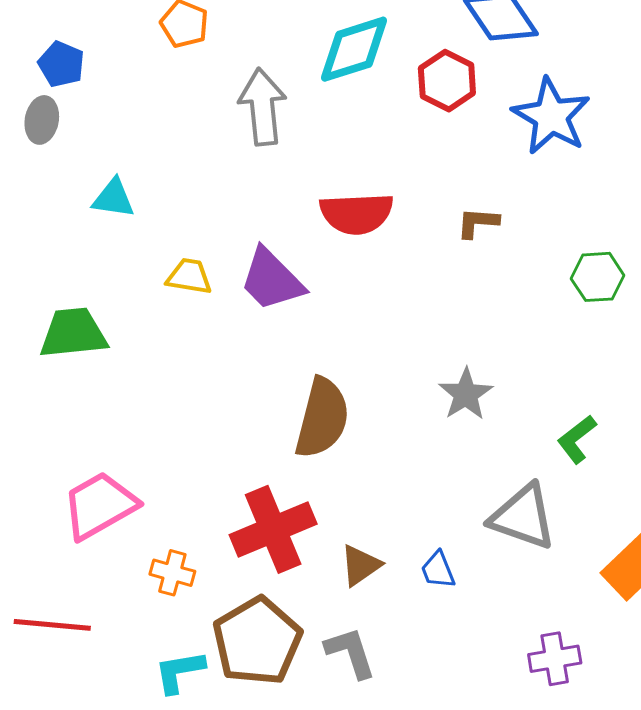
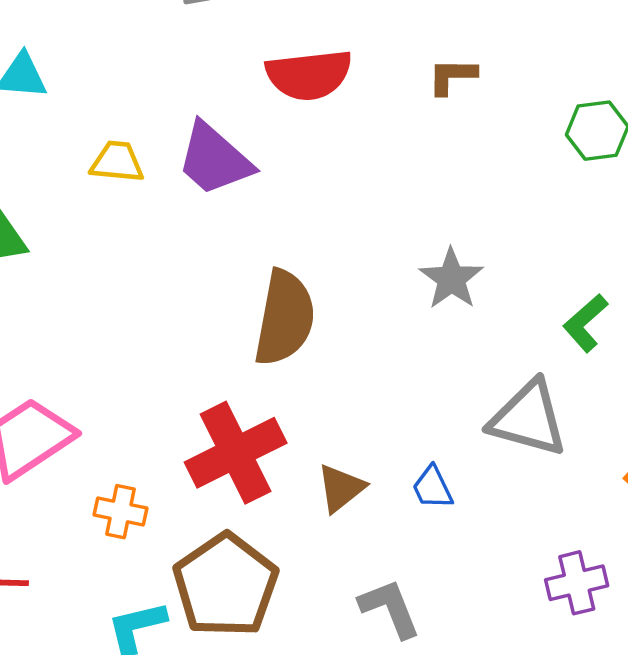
gray L-shape: (350, 652) -> (390, 608), moved

